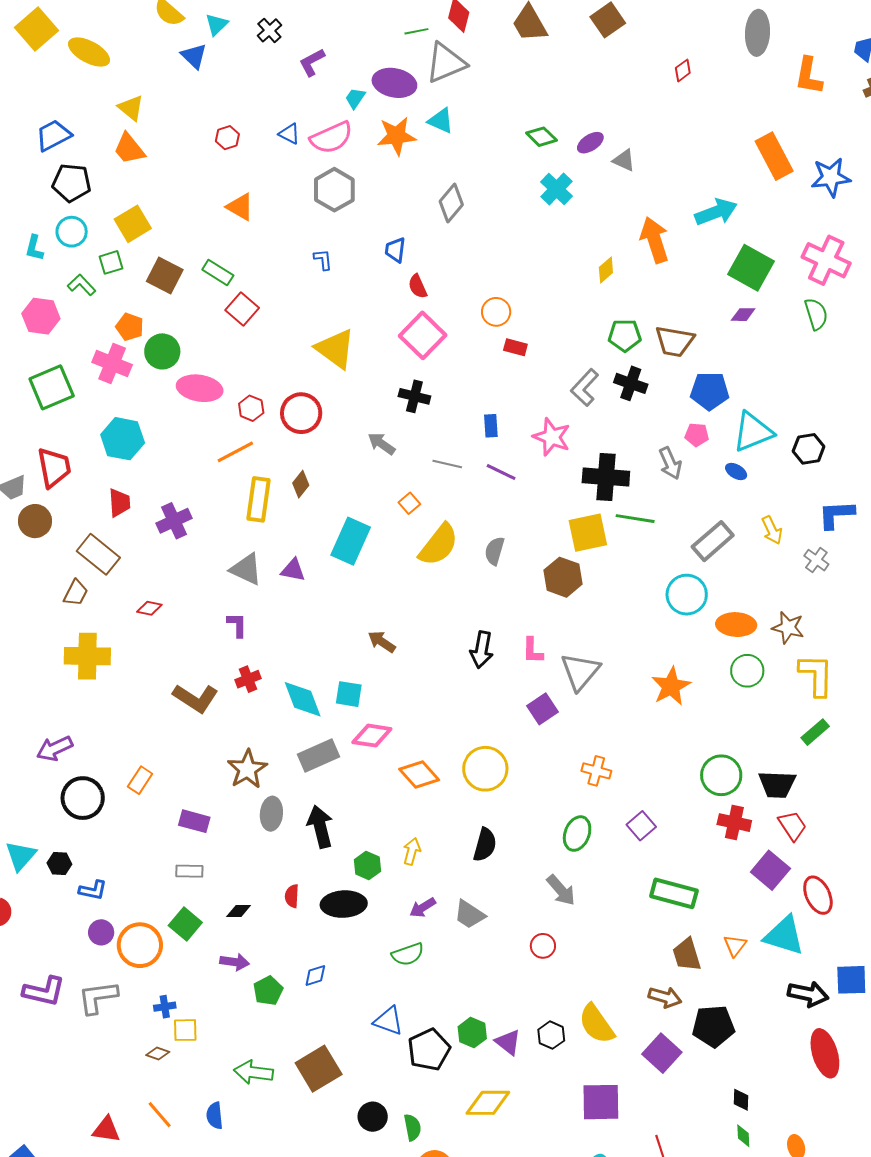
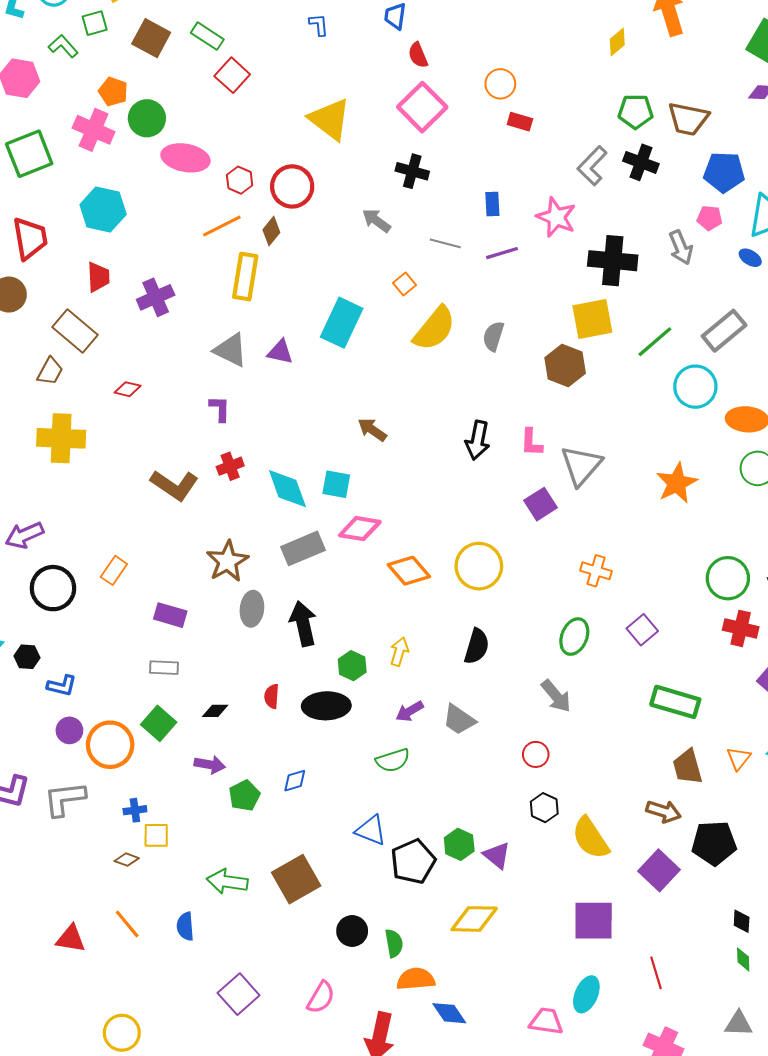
purple line: (501, 472) -> (502, 253), turned -44
brown diamond: (301, 484) -> (271, 231), moved
green line: (635, 519) -> (655, 342), moved, turned -51
black hexagon: (551, 1035) -> (544, 808), moved

